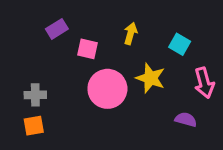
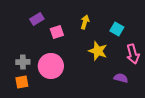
pink square: (88, 49) -> (57, 32), turned -32
pink circle: (107, 89) -> (51, 66), moved

